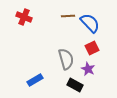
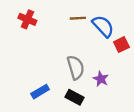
red square: (92, 48) -> (121, 45), moved
black rectangle: (75, 85) -> (74, 97), moved

